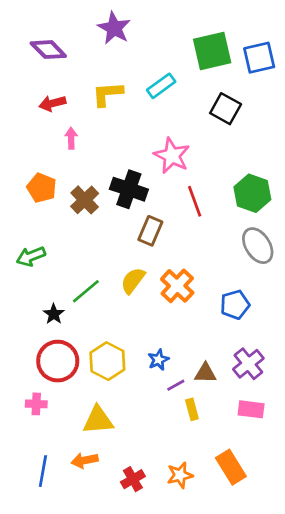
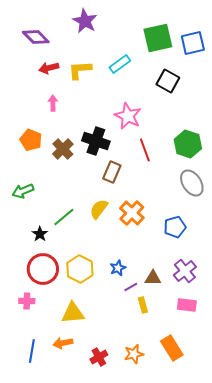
red arrow: (52, 103) -> (49, 68), moved

